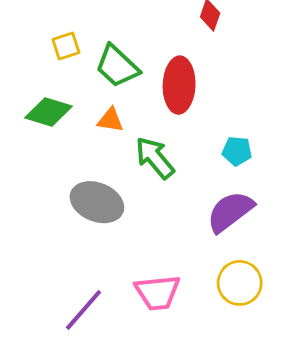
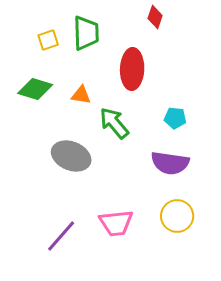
green trapezoid: (117, 66) -> (86, 33), moved, turned -135
purple semicircle: (230, 212) -> (170, 163), turned -135

